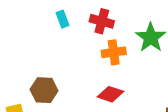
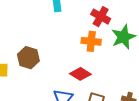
red cross: (102, 21) -> (101, 17), moved

